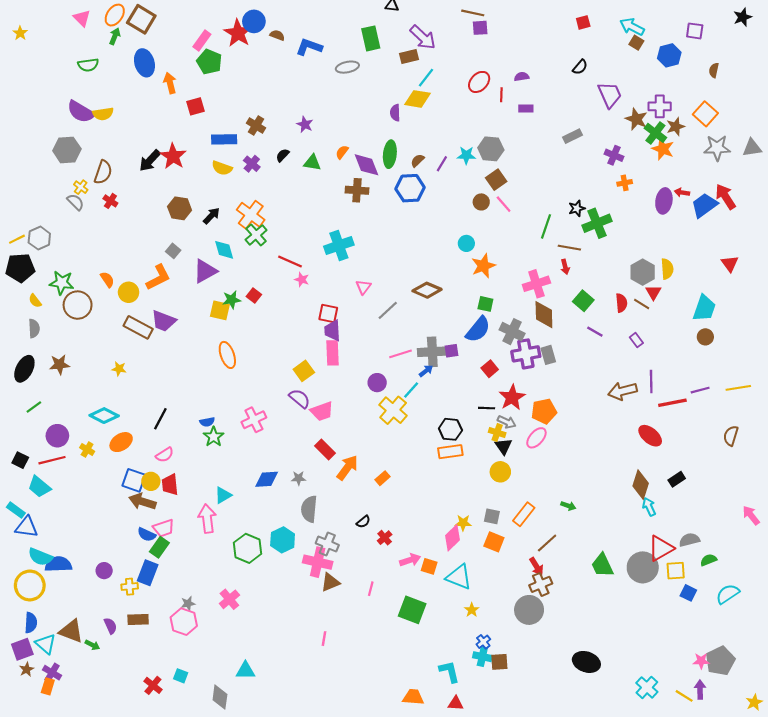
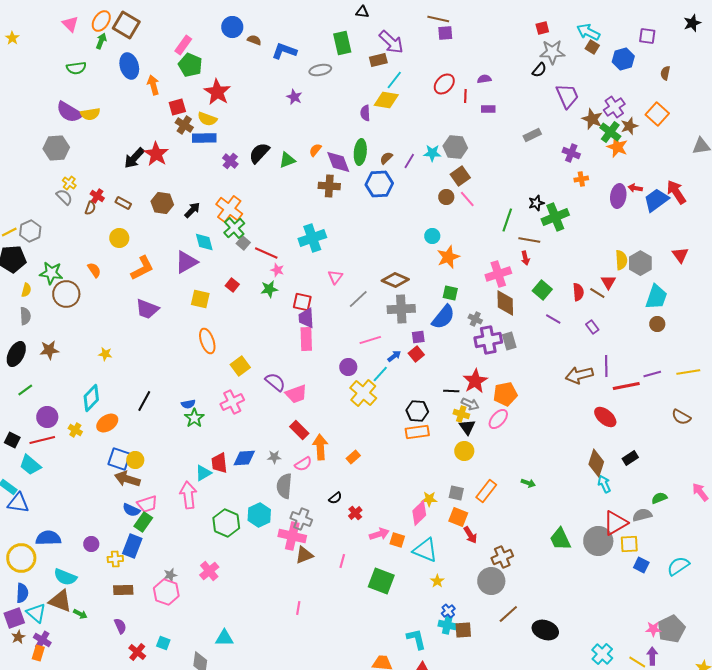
red star: (238, 33) -> (217, 92), moved
purple cross: (660, 106) -> (614, 107), turned -35
purple star: (305, 124) -> (294, 97), moved
brown cross: (256, 126) -> (184, 125), moved
gray star: (717, 148) -> (552, 52), moved
black semicircle: (283, 155) -> (259, 153), size x1.6
green triangle: (312, 163) -> (287, 160), turned -30
yellow semicircle: (222, 168) -> (207, 119), moved
brown semicircle: (103, 172) -> (90, 208), moved, size x0.6
gray square: (173, 251) -> (243, 243), moved
gray hexagon: (643, 272) -> (640, 263), moved
yellow circle: (129, 292) -> (119, 238), moved
green star: (232, 300) -> (269, 289), moved
yellow semicircle: (35, 301) -> (26, 290), turned -128
brown rectangle: (138, 327) -> (123, 203), moved, size x0.6
gray cross: (512, 332) -> (475, 319), size x0.6
gray cross: (432, 352) -> (401, 309), moved
red square: (490, 369) -> (416, 354), moved
yellow square: (304, 371) -> (240, 366), moved
cyan diamond: (104, 416) -> (91, 398), turned -72
brown semicircle: (731, 436) -> (681, 417), turned -78
pink semicircle: (165, 455) -> (303, 464), moved
orange arrow: (347, 468) -> (320, 447), turned -40
red trapezoid: (170, 485) -> (219, 463), moved
brown line: (547, 543) -> (508, 614), moved
cyan semicircle: (40, 557) -> (65, 577), moved
green semicircle: (709, 560) -> (659, 498), moved
red arrow: (536, 566) -> (470, 535), moved
purple semicircle: (110, 626) -> (120, 626), moved

